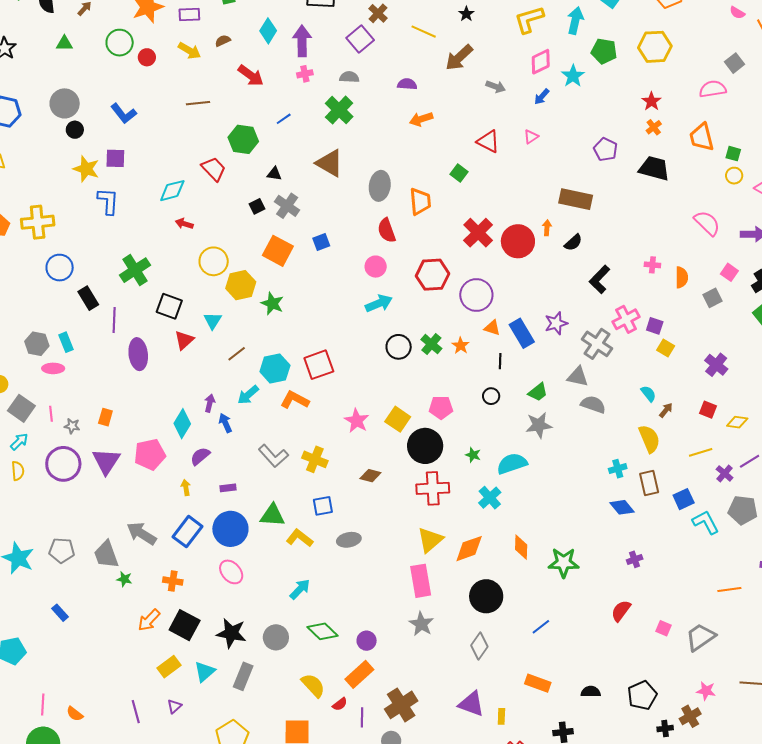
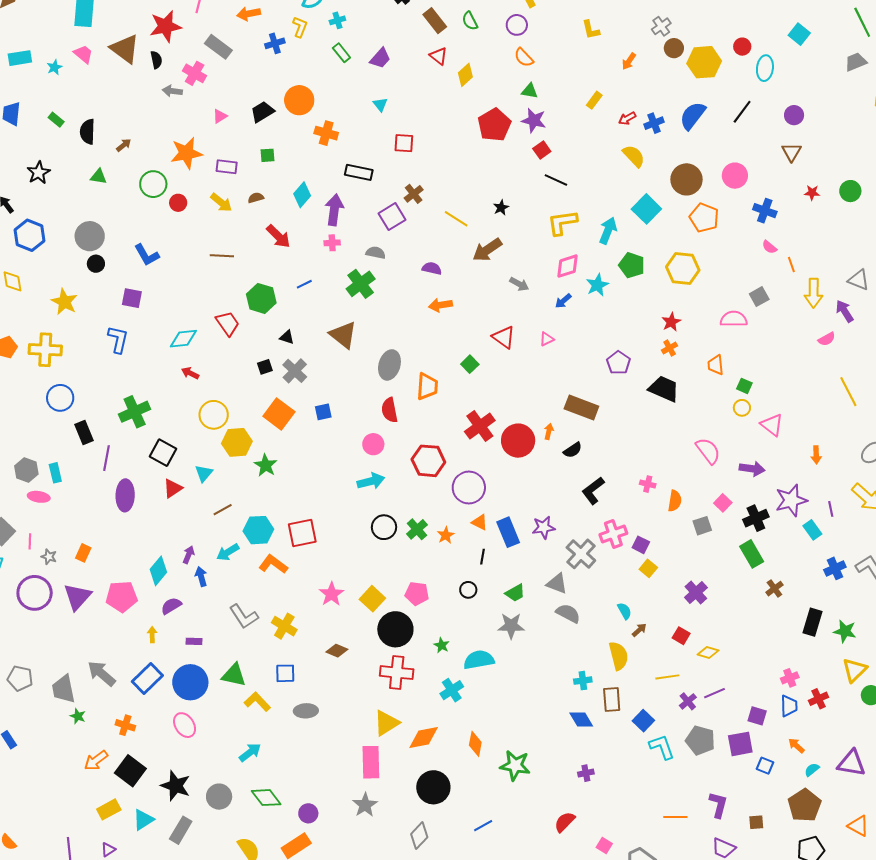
orange trapezoid: (702, 137) -> (716, 365), size x0.7
yellow star: (86, 169) -> (64, 302), moved
blue square: (684, 499) -> (643, 721), turned -30

